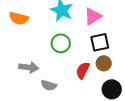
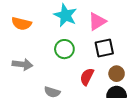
brown circle: (104, 63) -> (117, 74), moved
gray arrow: (29, 67) -> (22, 64), moved

